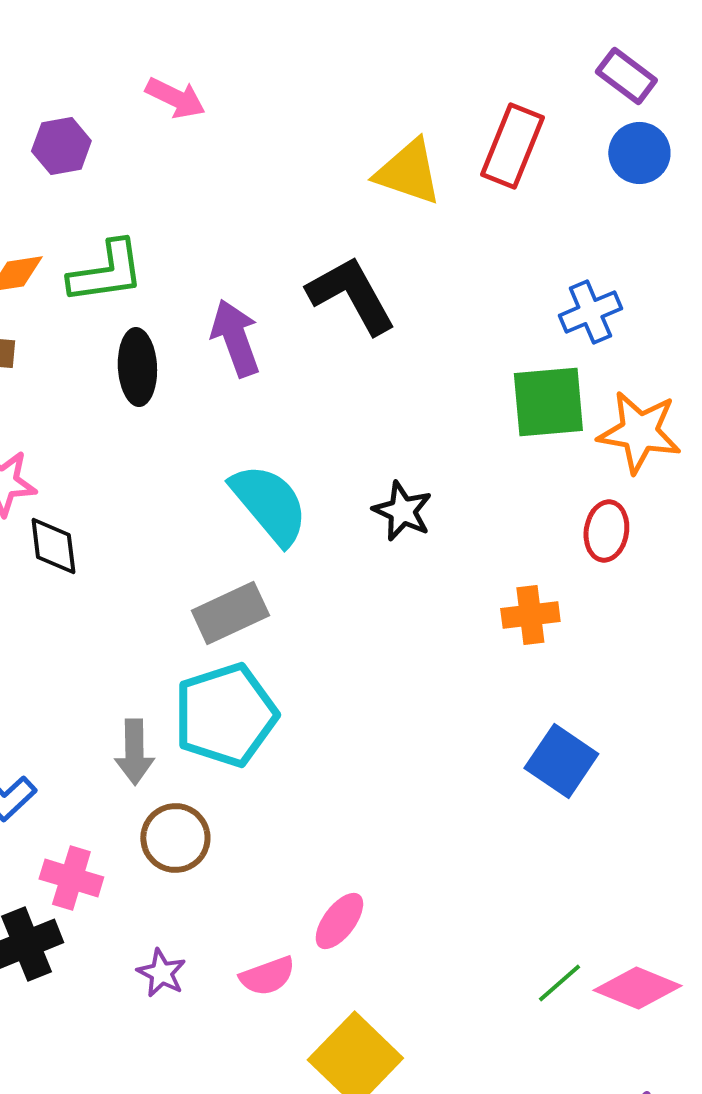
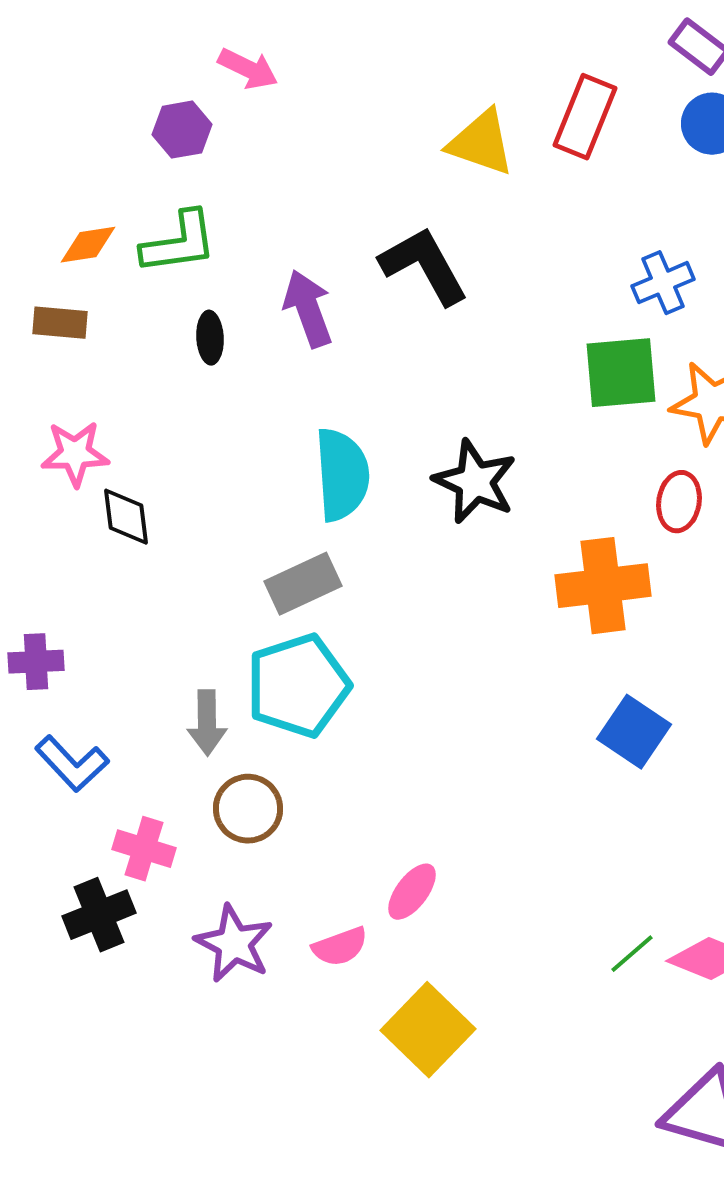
purple hexagon: (61, 146) -> (182, 130), moved
black ellipse: (137, 367) -> (210, 338), size x0.7
cyan semicircle: (269, 504) -> (342, 475), turned 36
black star: (402, 511) -> (475, 482), size x1.4
orange cross: (530, 615) -> (603, 586), size x1.6
purple star: (161, 973) -> (234, 944), size x1.6

